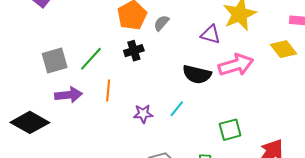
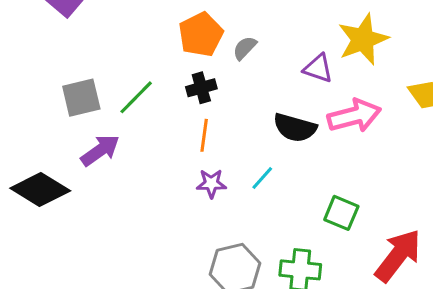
orange line: (108, 90) -> (204, 135), moved
purple arrow: (69, 95) -> (100, 150), turned -32
green square: (230, 130) -> (341, 213), turned 35

